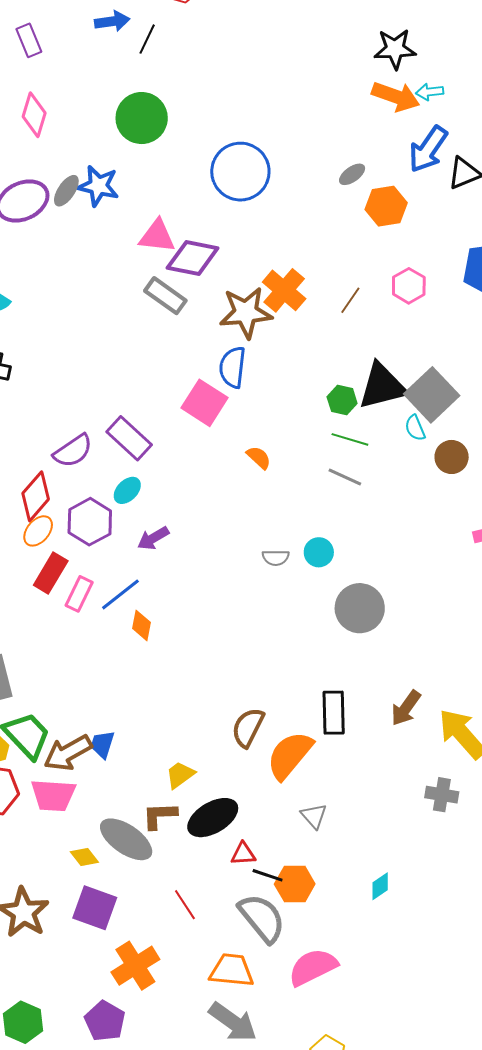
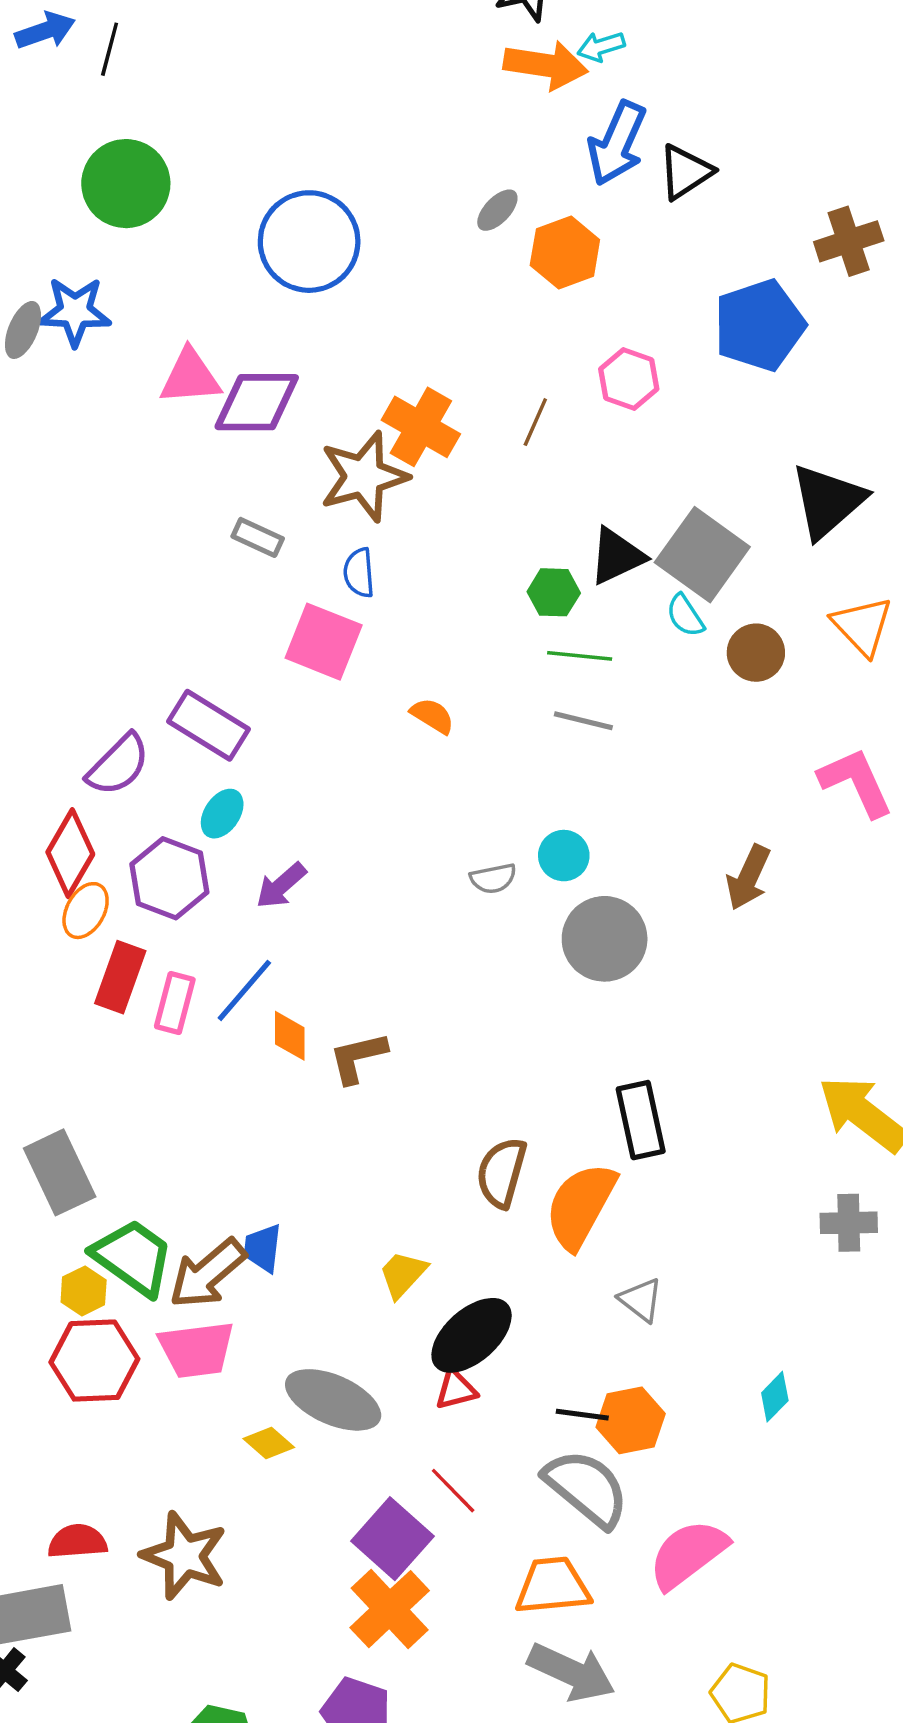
gray rectangle: (165, 296) -> (258, 537), moved, size x0.7
blue semicircle: (232, 367) -> (359, 573), size x0.7
black triangle: (382, 386) -> (617, 556), size x0.7
gray circle: (360, 608) -> (605, 939), moved
brown arrow: (406, 708) -> (748, 877), moved
brown L-shape: (160, 816) -> (358, 1058), moved
red triangle: (243, 854) -> (456, 1389), moved
purple square: (95, 908) -> (392, 1539), moved, turned 33

